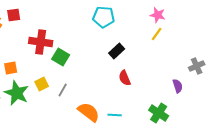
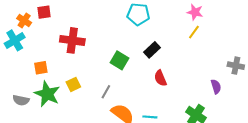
green square: (61, 57) -> (119, 60), moved
gray cross: (197, 66) -> (236, 66), turned 35
gray line: (63, 90) -> (106, 92), moved

